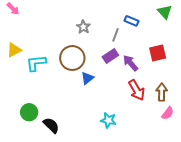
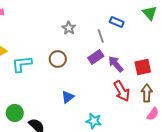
gray line: (115, 35) -> (101, 36), turned -40
red square: (158, 53) -> (143, 67), moved
brown circle: (72, 58) -> (58, 59), size x0.7
blue triangle: (87, 78) -> (68, 97), moved

